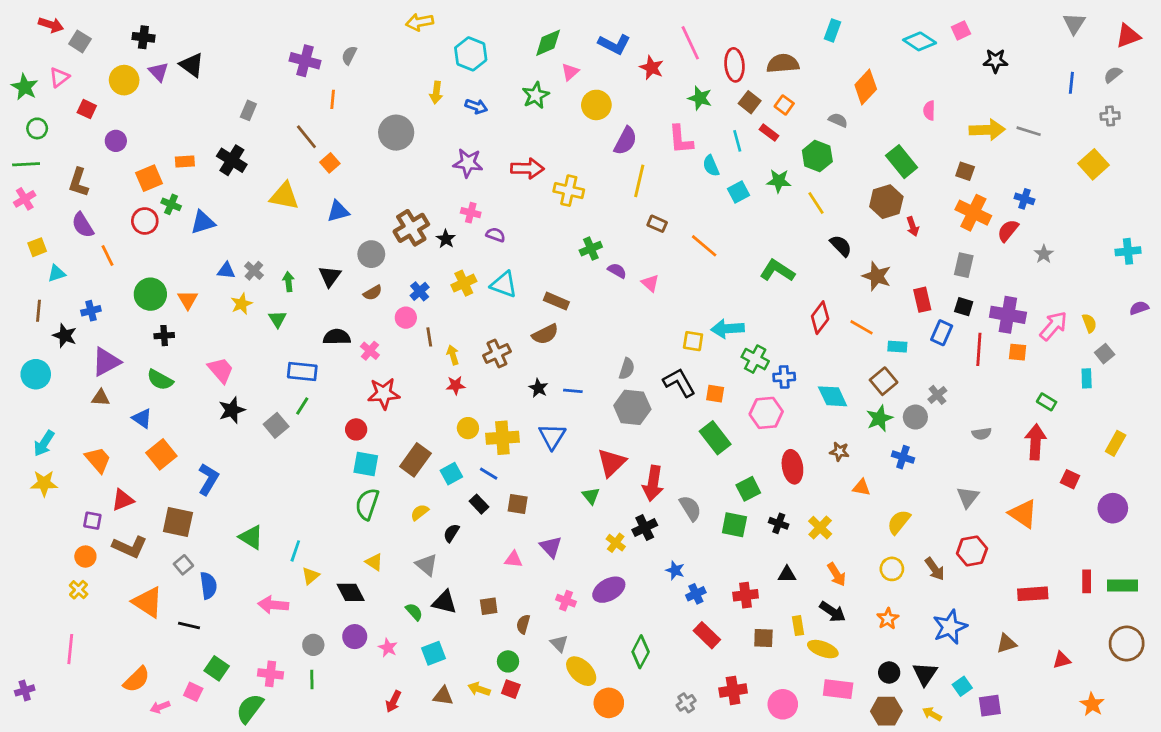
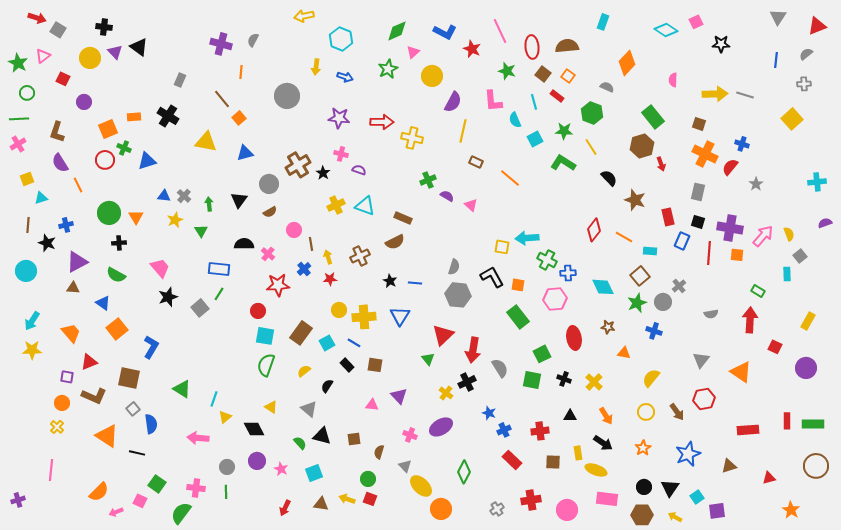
green L-shape: (777, 271) -> (563, 163), moved
blue cross: (420, 291) -> (304, 269), moved

